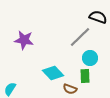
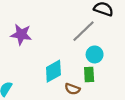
cyan diamond: (53, 73) -> (53, 71), turned -75

